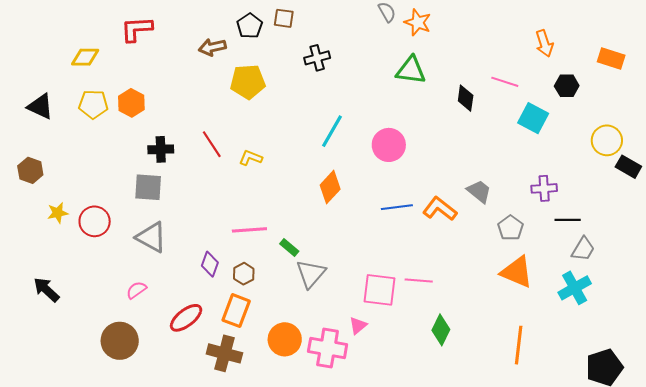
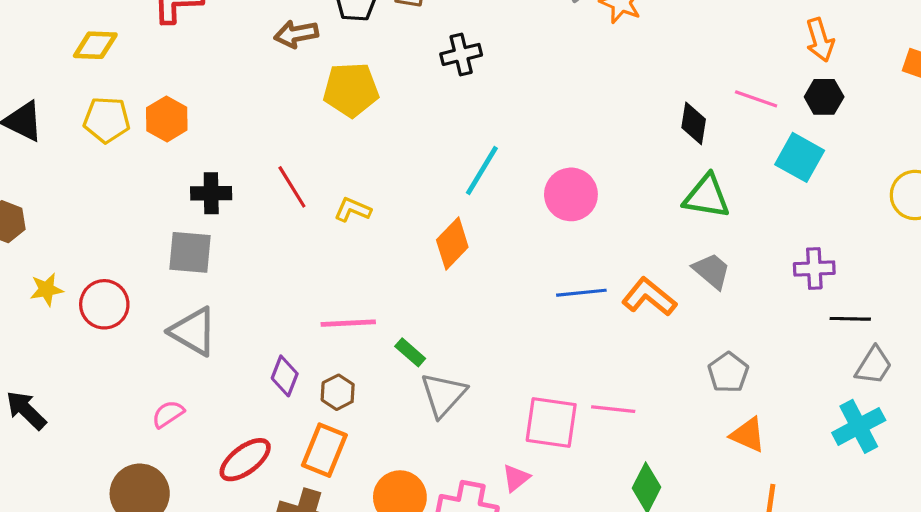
green triangle: (411, 70) -> (707, 196), moved
black hexagon: (567, 86) -> (824, 97), moved
orange diamond: (330, 187) -> (452, 244), moved
gray pentagon: (510, 228) -> (728, 372), moved
orange triangle: (517, 272) -> (748, 435), moved, size x0.7

